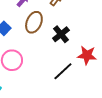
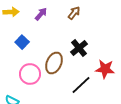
brown ellipse: (34, 22) -> (54, 63), moved

